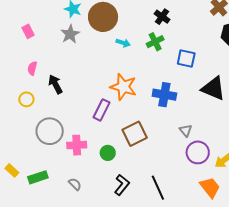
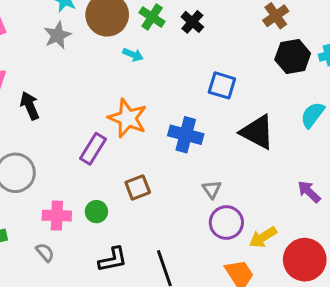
green cross: (155, 42) -> (152, 17), moved, turned -36
brown square: (135, 134) -> (138, 187), size x0.7
pink cross: (77, 145) -> (57, 216), moved
black L-shape: (122, 185) -> (113, 260), turned 35

